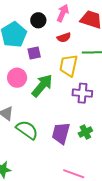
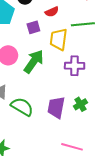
purple square: (34, 53) -> (33, 27), moved

